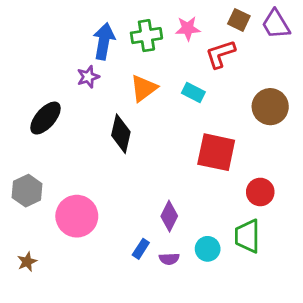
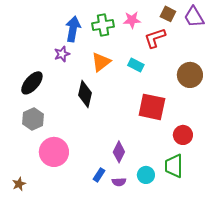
gray hexagon: (27, 191) -> (33, 119), moved

